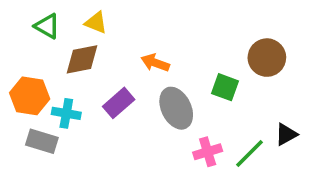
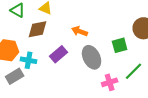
green square: (225, 87) -> (120, 45), turned -35
gray rectangle: (42, 141) -> (15, 76), turned -48
green line: (249, 153) -> (134, 71), moved

